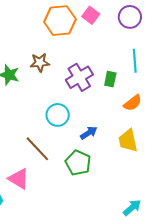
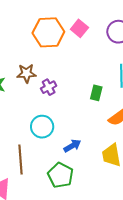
purple cross: (79, 77) -> (49, 87), moved, size x0.6
brown line: (37, 149) -> (20, 160), turned 36

